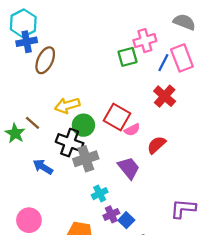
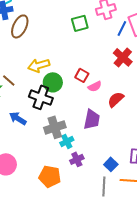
green square: (127, 57) -> (80, 23), moved
red square: (117, 117) -> (82, 75), size x0.6
gray cross: (86, 159) -> (55, 127), moved
purple trapezoid: (129, 168) -> (92, 119), turned 50
blue square: (126, 220) -> (111, 164), moved

